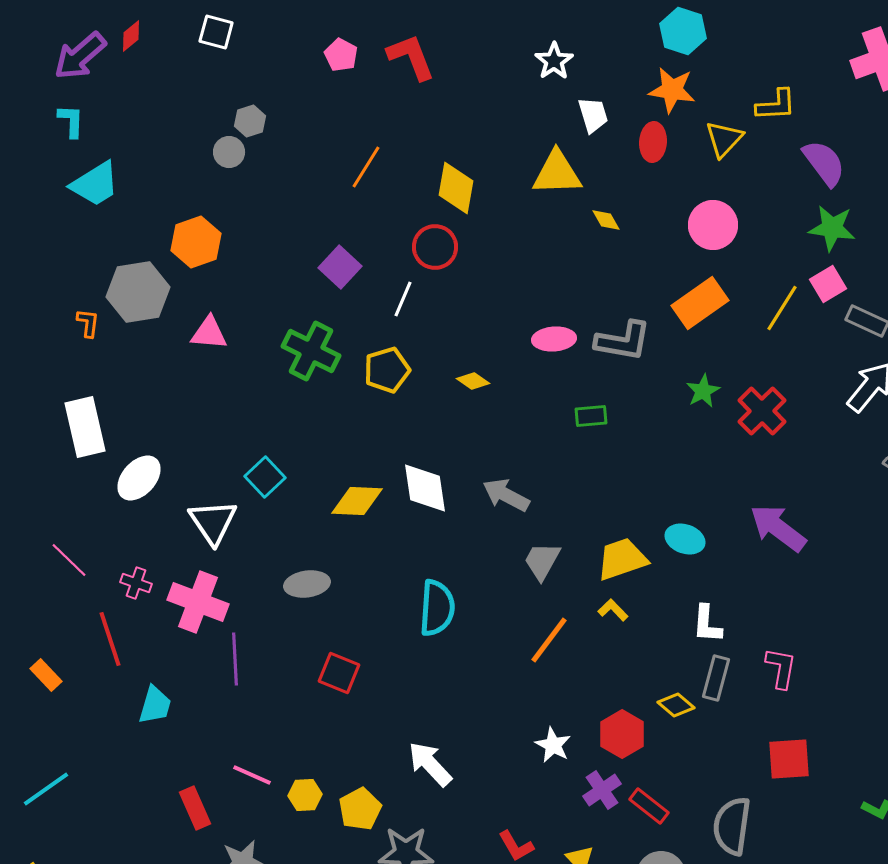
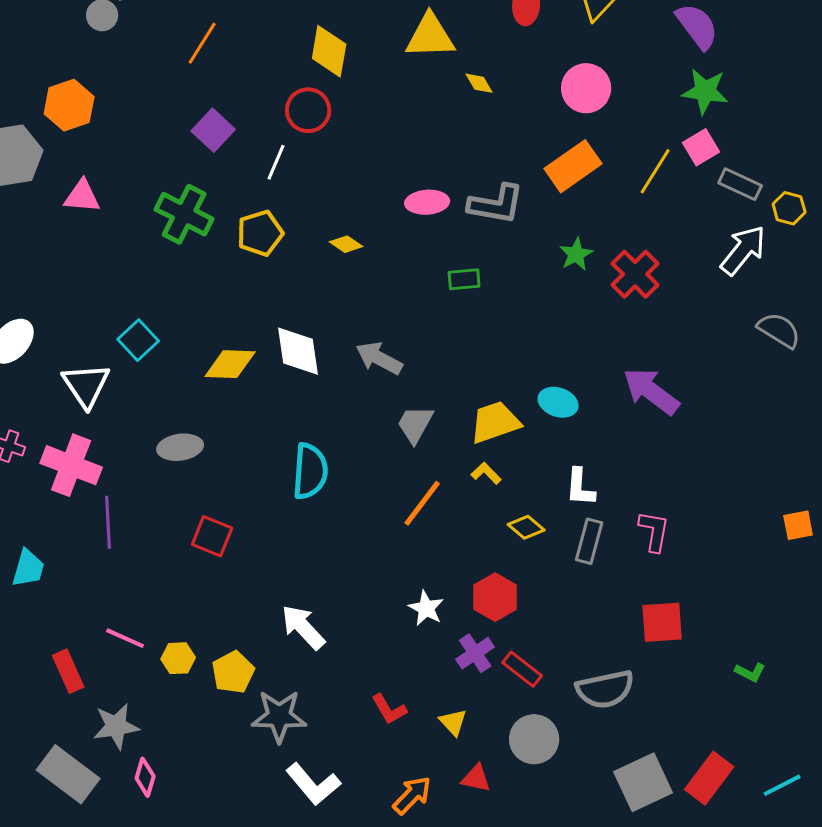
orange line: (366, 167) -> (202, 43), moved
yellow diamond: (676, 705) -> (526, 527), moved
gray semicircle: (732, 826) -> (605, 689), turned -110

